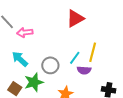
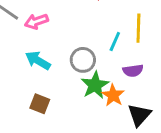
purple semicircle: (84, 70) -> (133, 71), moved
green star: (34, 82) -> (95, 85), moved

